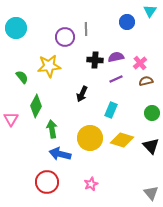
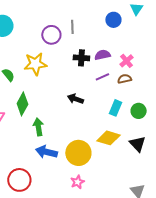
brown semicircle: (146, 81) -> (125, 79), moved
black arrow: (82, 94) -> (75, 99), moved, turned 84
cyan rectangle: (111, 110) -> (115, 108), moved
yellow circle: (90, 138) -> (78, 153), moved
red circle: (47, 182) -> (19, 180), moved

